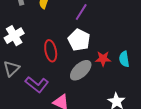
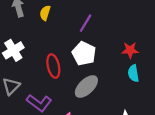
red star: (103, 59) -> (130, 50), moved

